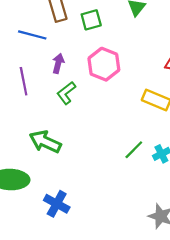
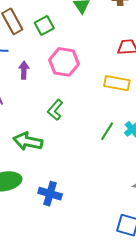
green L-shape: (66, 93) -> (55, 110), moved

